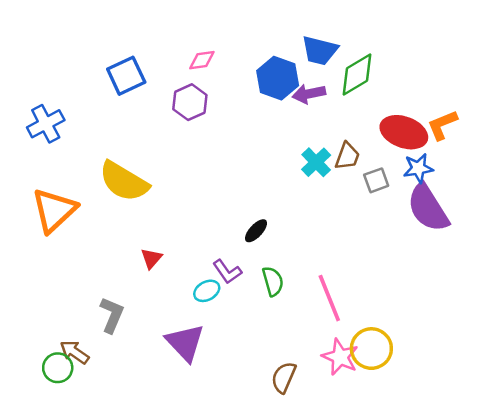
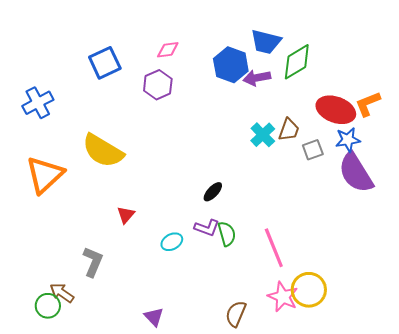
purple L-shape: (227, 272) -> (207, 228), moved, turned -35
purple triangle: (185, 343) -> (154, 317), moved, size x0.6

